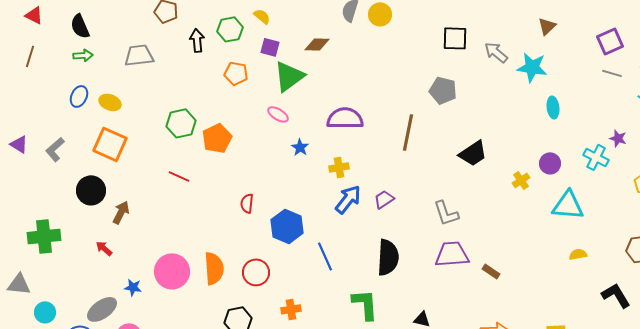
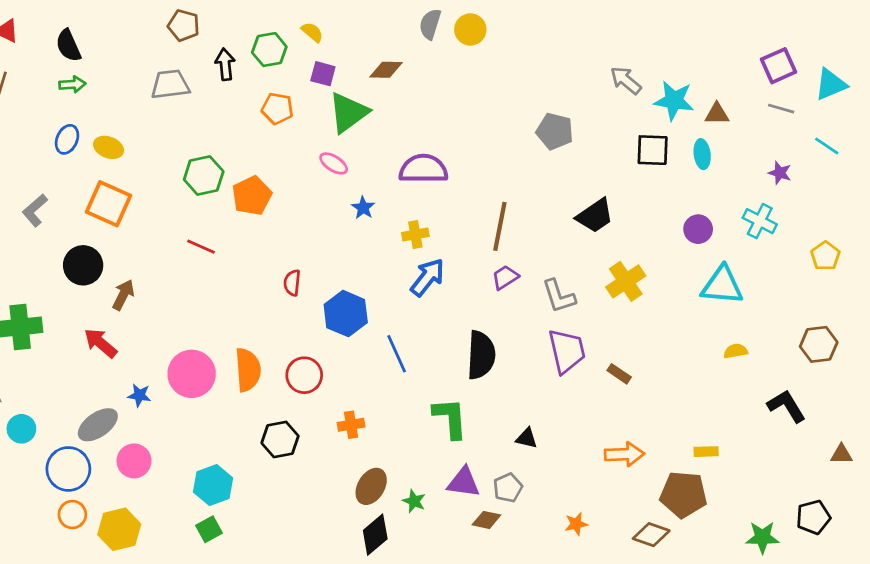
brown triangle: (547, 26) -> (717, 114), moved, turned 42
black square: (455, 38) -> (653, 150), moved
gray trapezoid: (139, 55) -> (170, 84), moved
brown line: (408, 132) -> (500, 226), moved
purple star: (618, 138) -> (780, 173), moved
yellow cross: (521, 180) -> (626, 281), moved, size x1.6
purple trapezoid: (384, 199) -> (505, 277), moved
red arrow: (104, 248) -> (101, 343), size x1.5
purple trapezoid: (452, 254) -> (567, 351), turned 81

